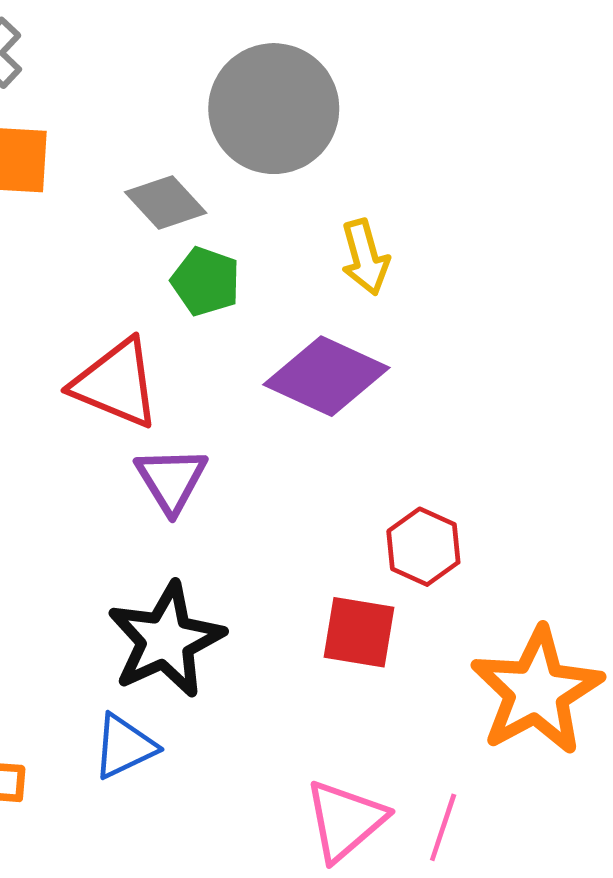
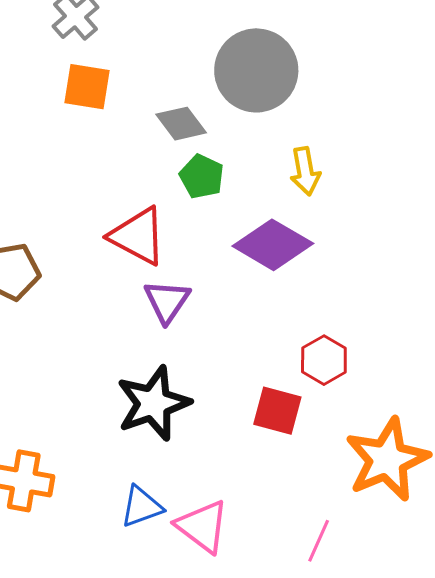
blue triangle: (124, 746) -> (141, 507), moved
pink triangle: (345, 820) -> (203, 526), moved, turned -48

